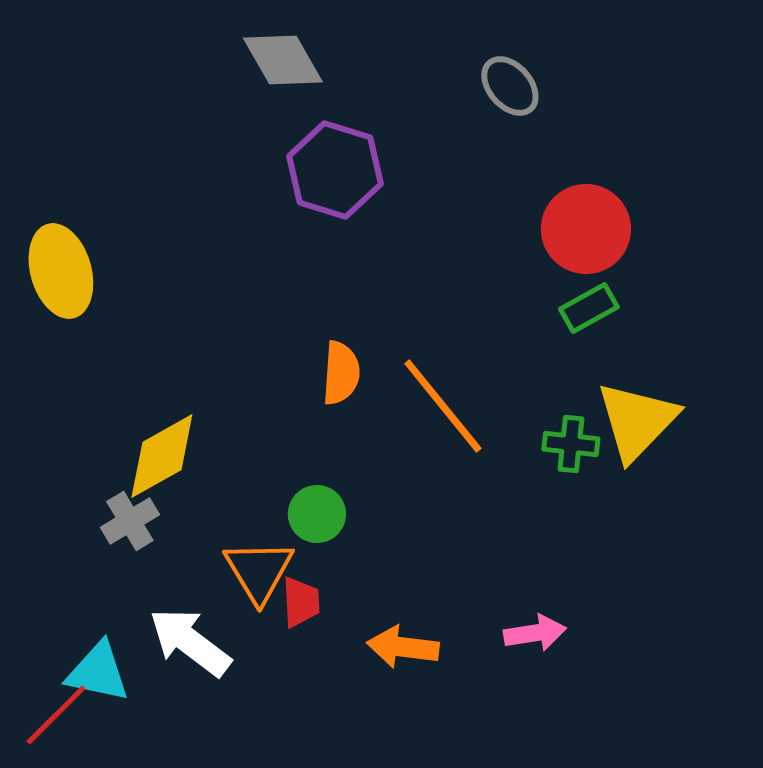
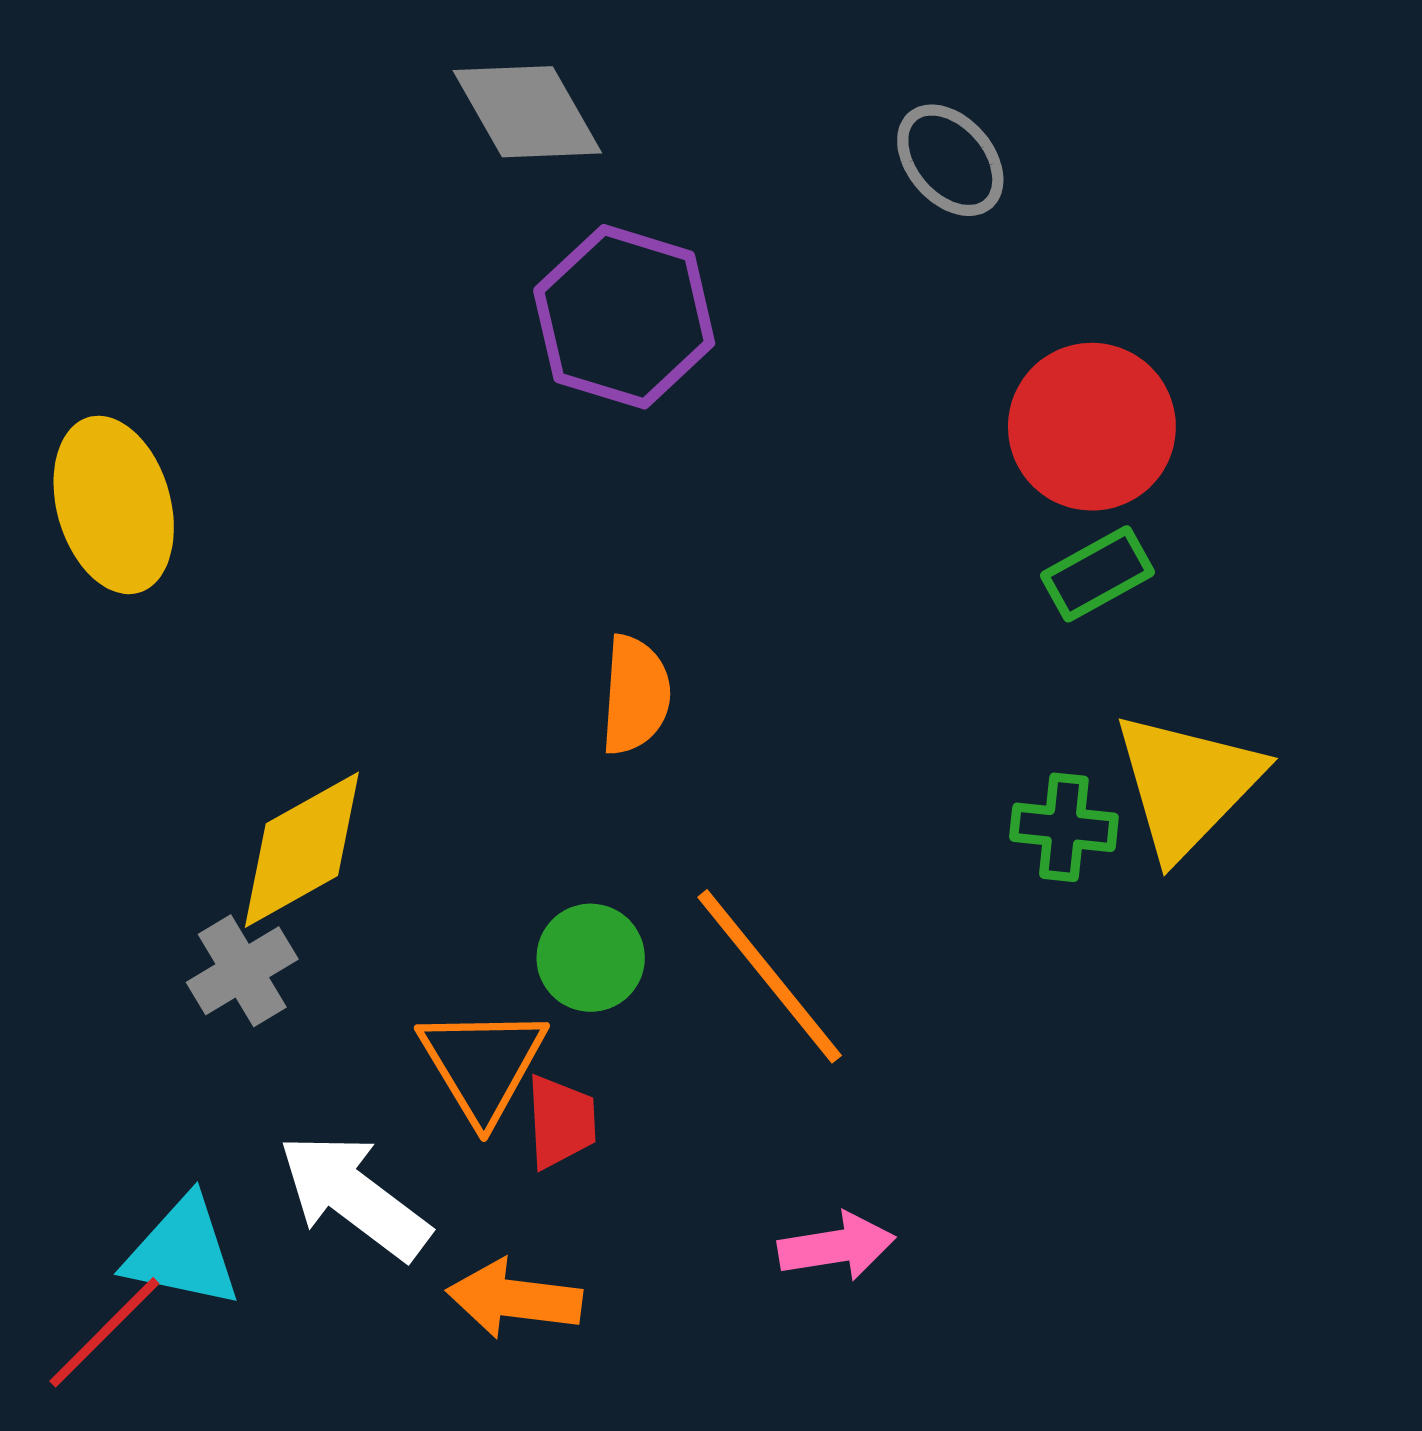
orange line: (443, 406) -> (770, 976), moved
pink arrow: (535, 633) -> (837, 1247), moved
orange arrow: (403, 647) -> (514, 1299), moved

